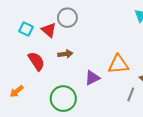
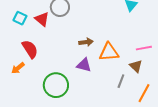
brown arrow: (65, 54) -> (86, 42), moved
purple triangle: (92, 78) -> (84, 65), turned 42
orange arrow: (17, 91) -> (18, 68), moved

